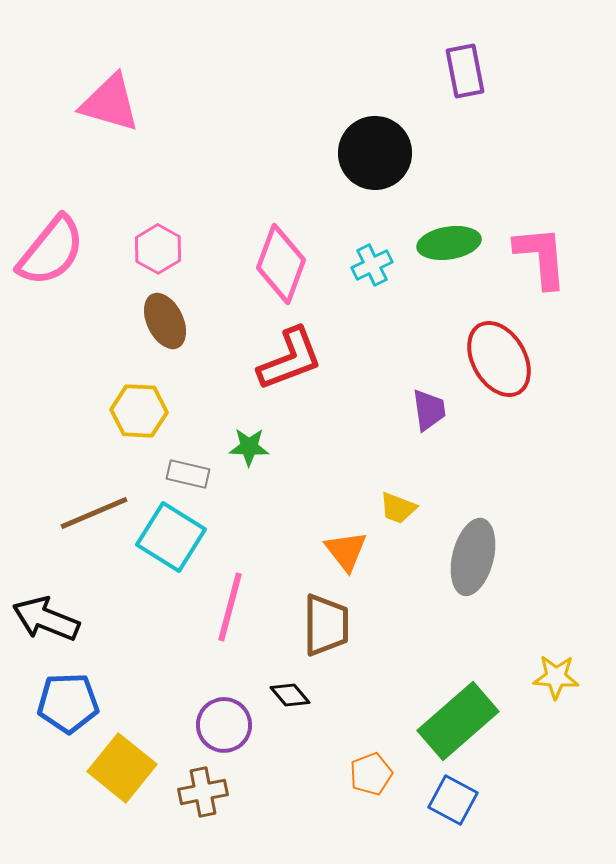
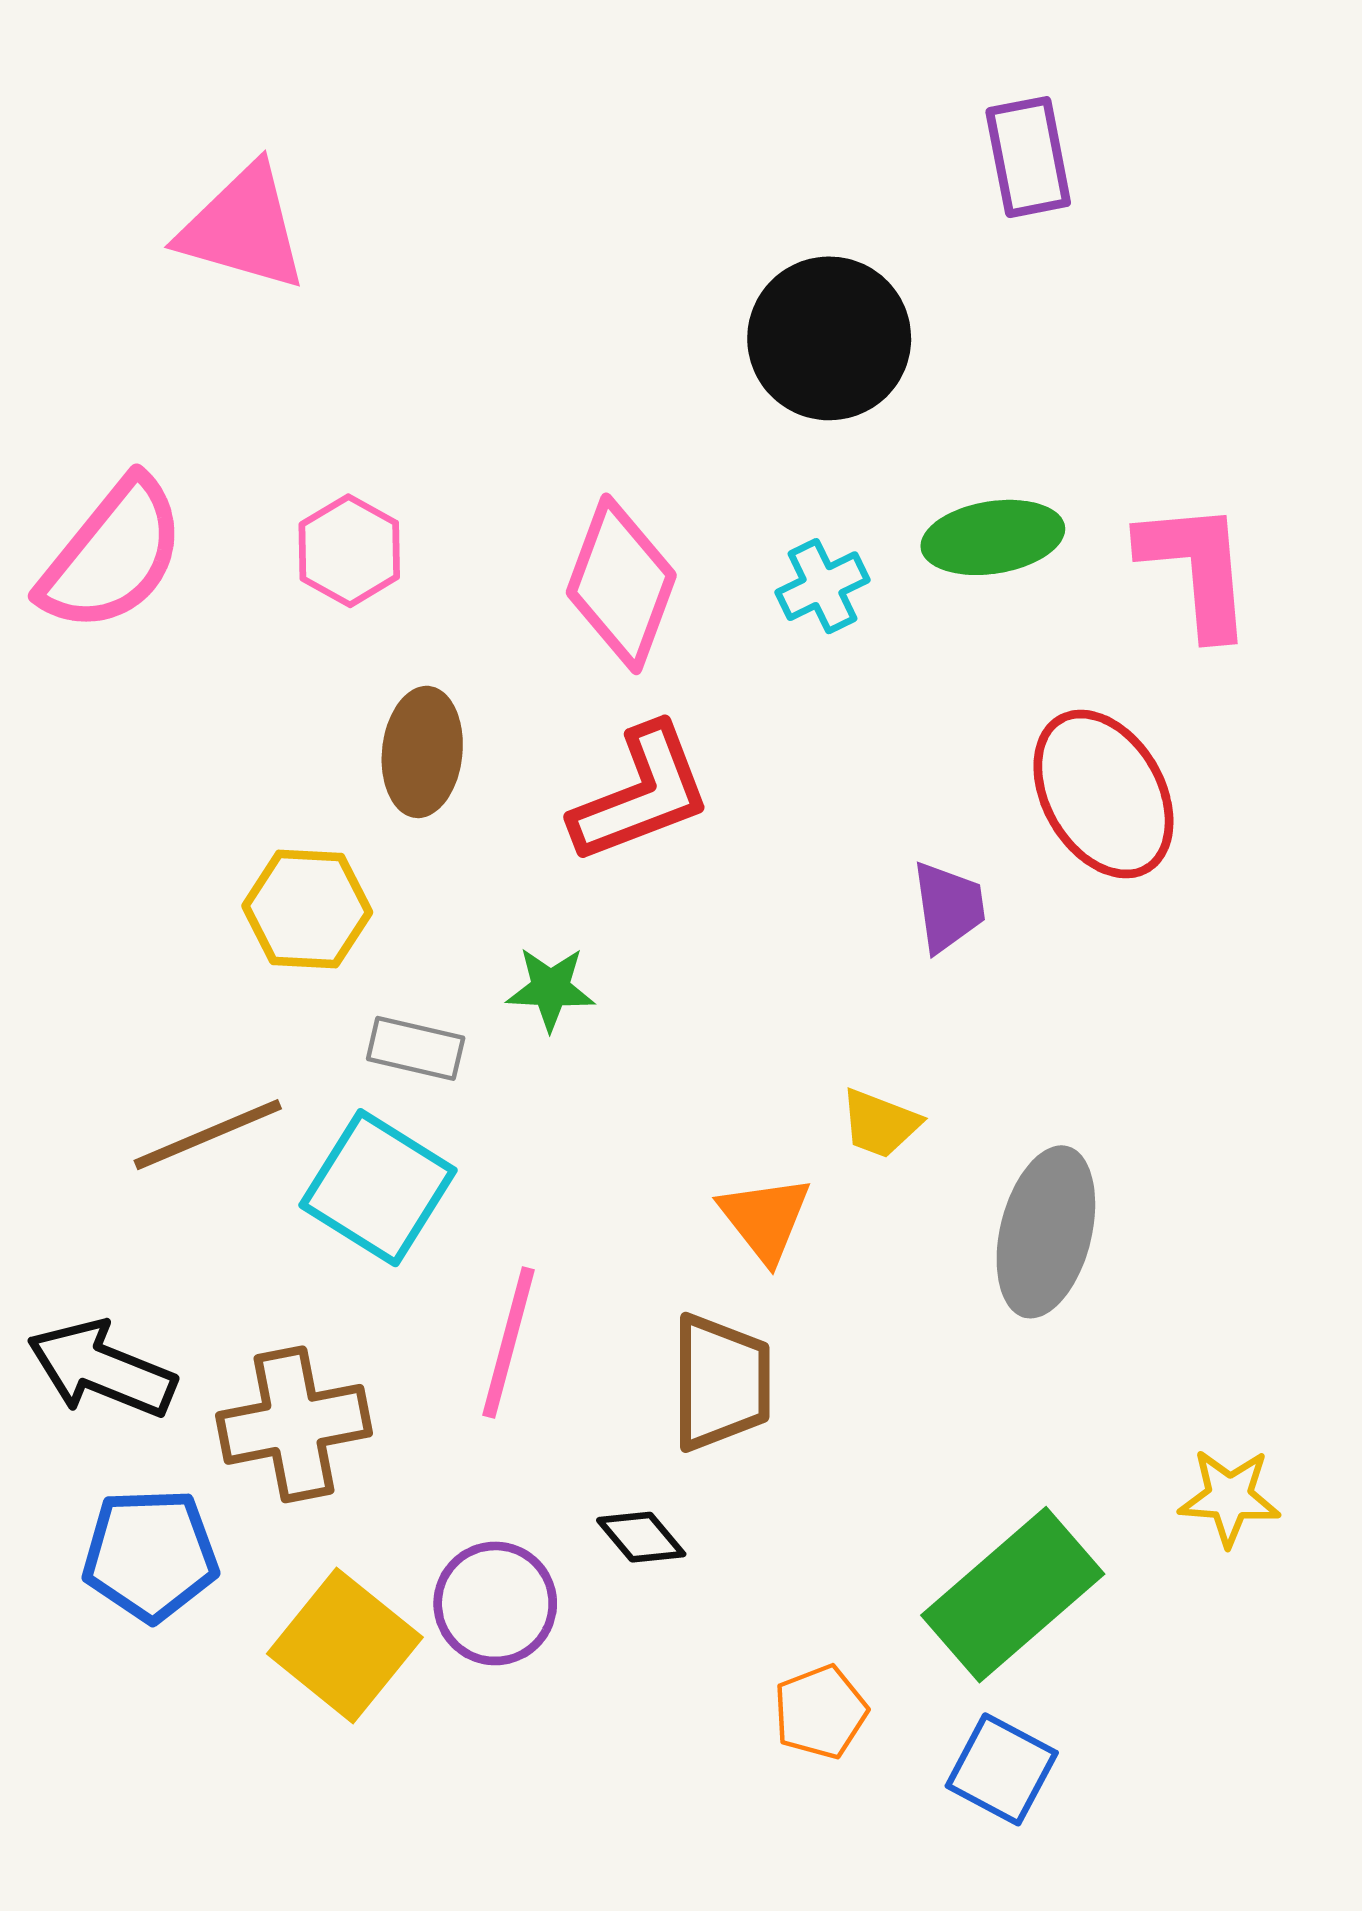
brown ellipse: (165, 321) -> (422, 752), moved, turned 32
yellow square: (122, 768) -> (345, 1646), moved
brown cross: (203, 792) -> (294, 1424), moved, size x1.4

